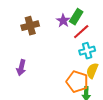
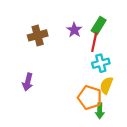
green rectangle: (76, 17) -> (99, 25), moved
red line: (81, 32) -> (94, 42), turned -36

